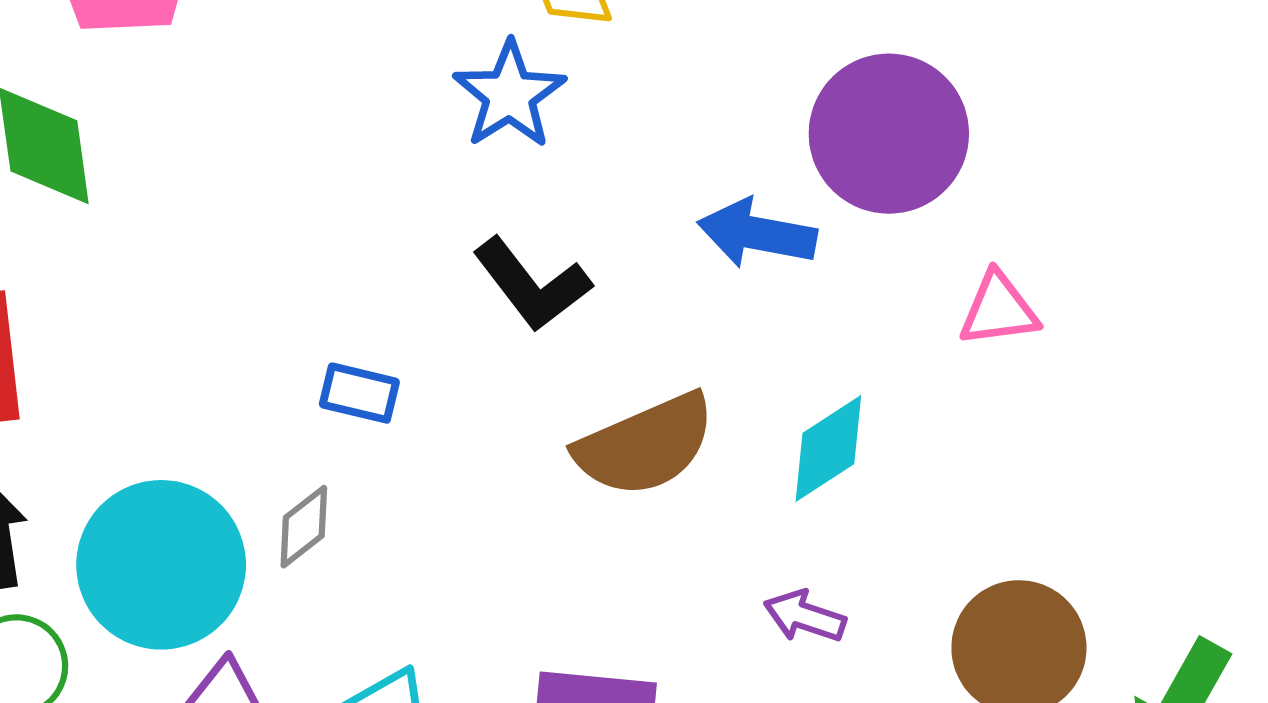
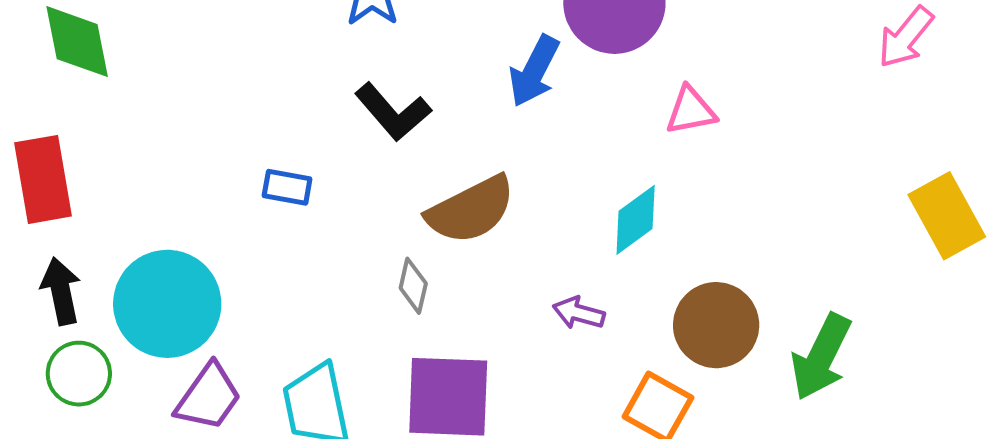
blue arrow: (757, 233) -> (534, 71), turned -70
cyan diamond: (828, 449) -> (636, 220), moved
gray diamond: (304, 527) -> (413, 286), moved, turned -36

